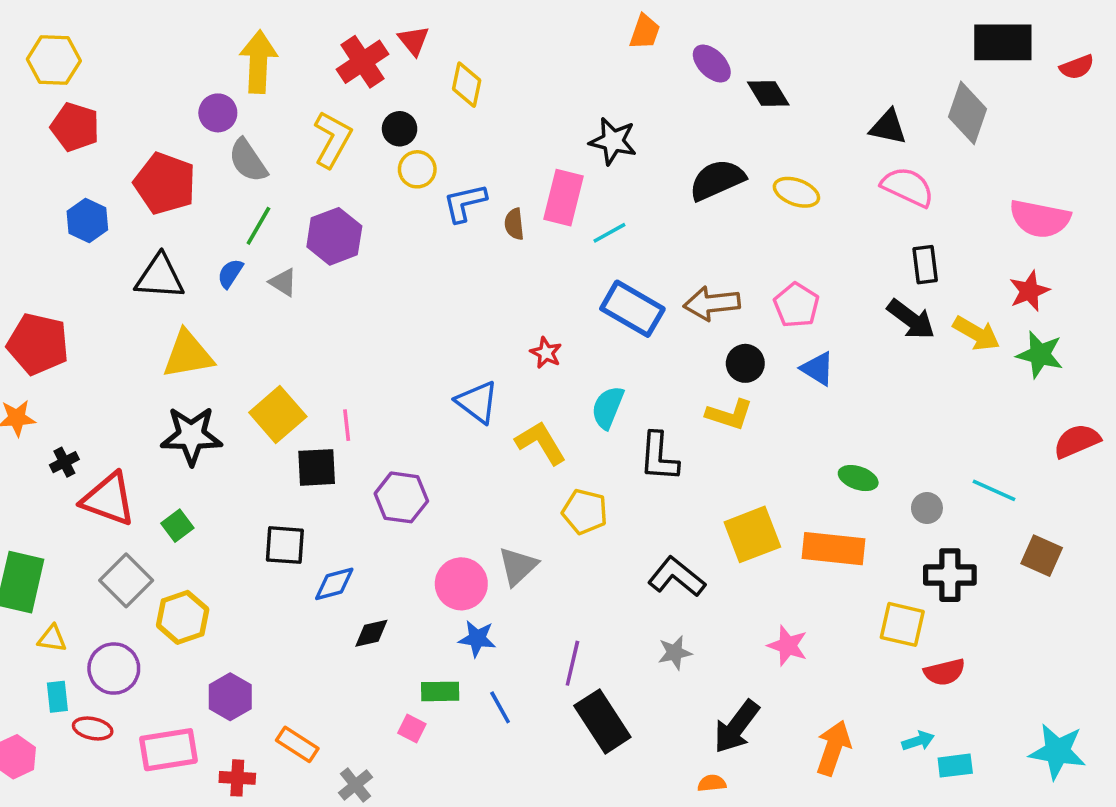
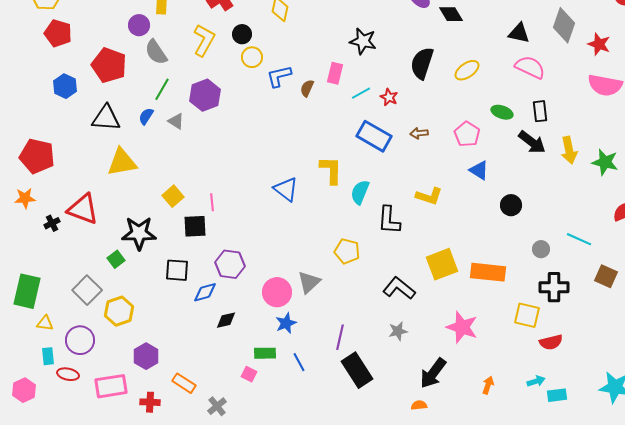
black semicircle: (717, 180) -> (422, 63), turned -48
yellow ellipse: (796, 192) -> (467, 70), turned -55
pink rectangle: (564, 198) -> (335, 73), size x0.7
brown semicircle: (514, 224) -> (307, 88), turned 30
red star: (1029, 291) -> (599, 44), moved, turned -30
brown arrow: (712, 303) -> (419, 133), size x0.6
yellow arrow: (976, 333) -> (569, 150), turned 48
red star: (546, 353) -> (389, 97), moved
black circle: (745, 363) -> (511, 205), moved
yellow square: (278, 415) -> (173, 196), size x0.7
black star: (191, 436) -> (139, 233), moved
yellow L-shape: (541, 443) -> (331, 170), moved, turned 32
green ellipse: (858, 478) -> (502, 112), moved
purple hexagon: (401, 497) -> (230, 264), moved
red triangle: (109, 499) -> (83, 209), moved
blue star: (477, 639) -> (286, 323), turned -30
pink star: (788, 646) -> (462, 327), size x1.4
orange arrow: (833, 748) -> (488, 385), size x0.6

